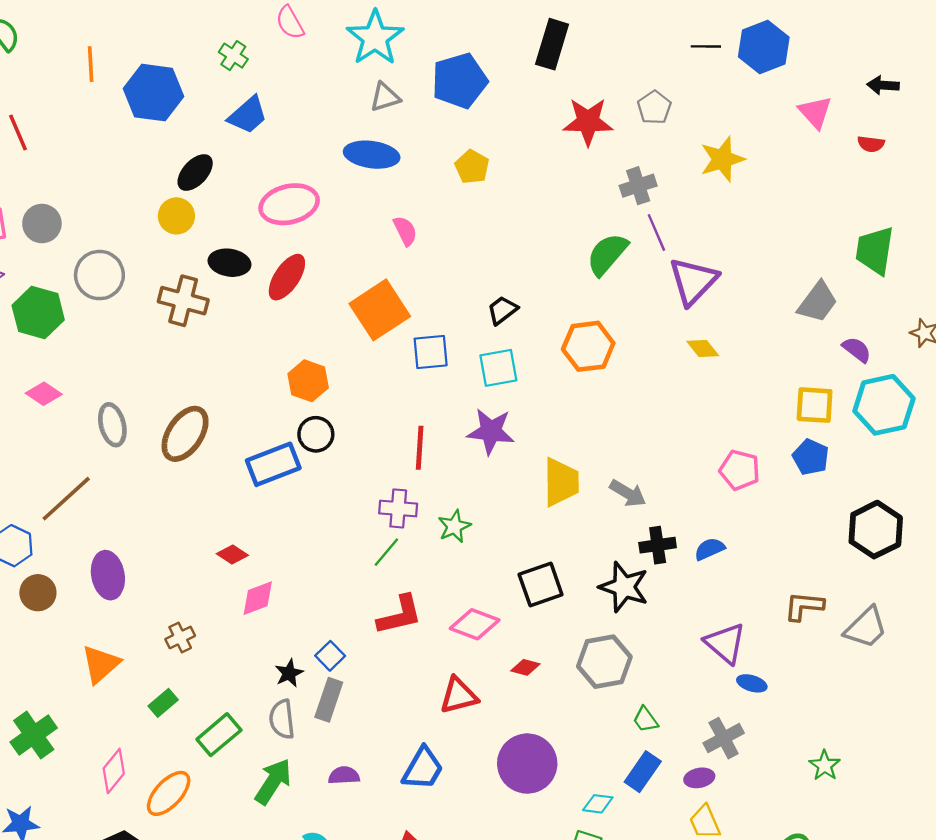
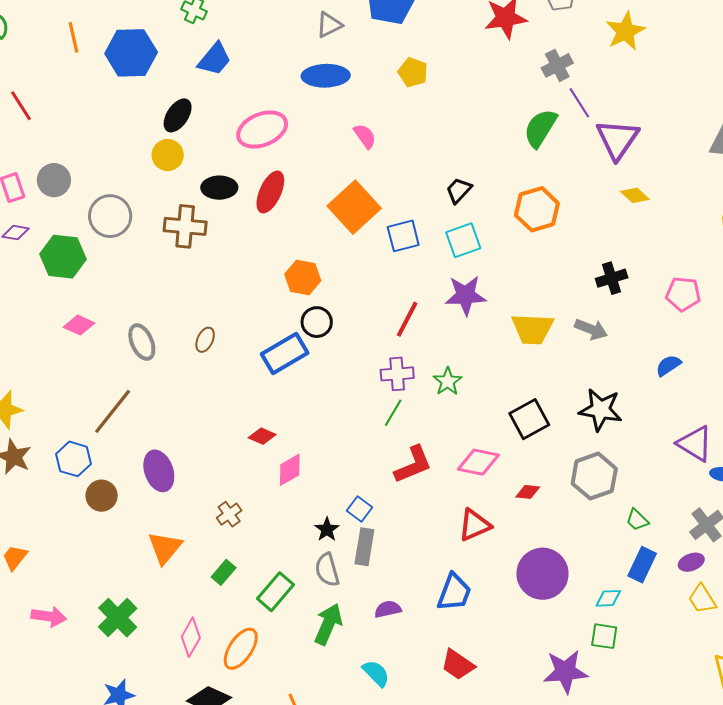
brown ellipse: (185, 434) -> (205, 340), size x0.5
red line: (420, 448) -> (407, 319), turned 33
yellow trapezoid: (561, 482) -> (532, 329), turned 102
black cross: (658, 545) -> (612, 278), moved

